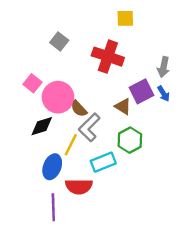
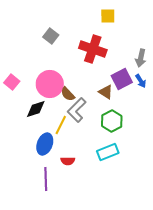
pink square: (32, 83) -> (12, 82), moved
cyan rectangle: (103, 162) -> (108, 152), moved
red semicircle: (79, 186) -> (68, 161), size x0.6

